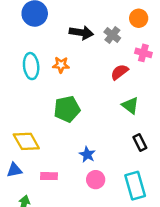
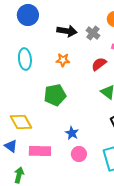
orange star: (61, 65) -> (63, 60), moved
blue triangle: (14, 170) -> (11, 146), turned 48
pink rectangle: (49, 176) -> (40, 151), size x1.5

